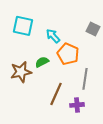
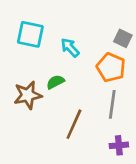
orange pentagon: (68, 54) -> (111, 67), moved
purple cross: (77, 105) -> (119, 145), moved

